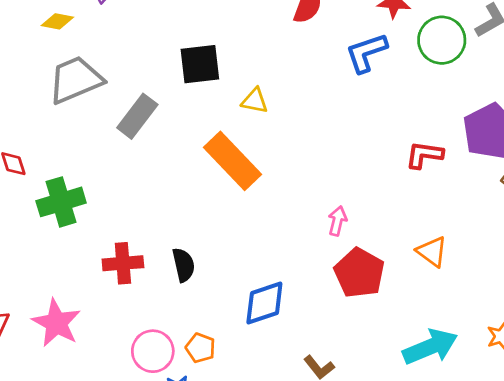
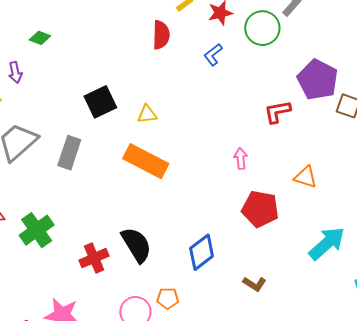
blue L-shape: (366, 53) -> (213, 55), size x0.7
pink arrow: (337, 221) -> (241, 158), moved
black semicircle: (184, 265) -> (136, 245), size x1.5

